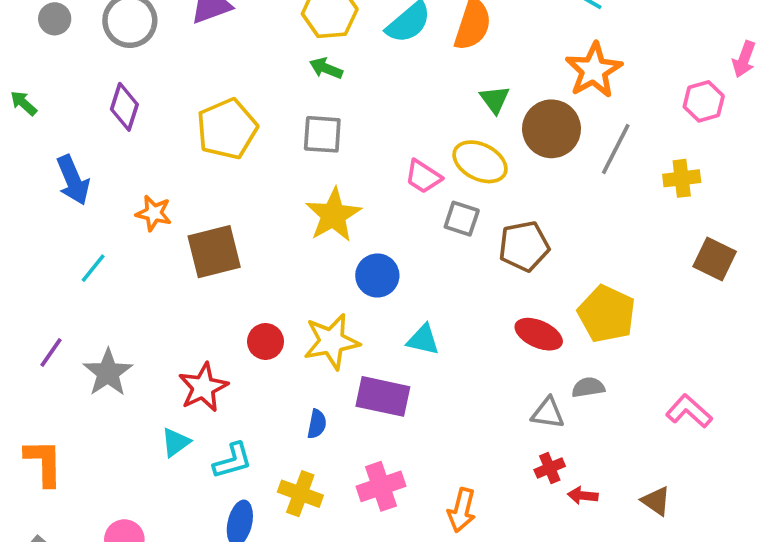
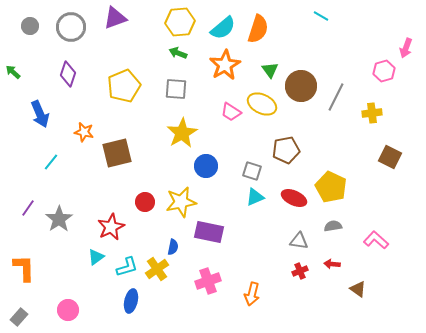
orange star: (594, 70) -> (225, 65), moved
gray square: (462, 219) -> (252, 171), moved
cyan triangle: (423, 340) -> (255, 197), moved, turned -36
gray semicircle: (588, 387) -> (333, 226), moved
yellow cross: (300, 494) -> (157, 269), moved, turned 35
red arrow: (583, 495) -> (332, 264), moved

